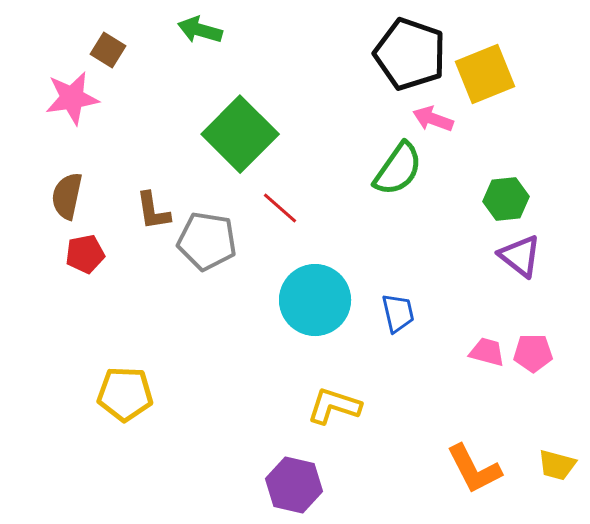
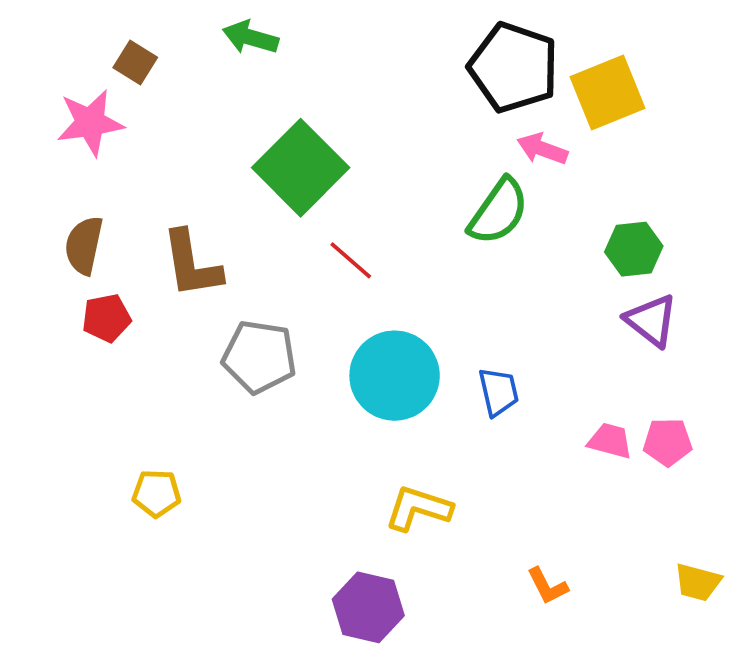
brown L-shape: (153, 211) -> (192, 264), size x1.4
gray pentagon: (207, 241) -> (259, 357), moved
yellow pentagon: (125, 394) -> (157, 493), size x0.7
orange L-shape: (474, 469) -> (547, 586), moved, size x0.6

